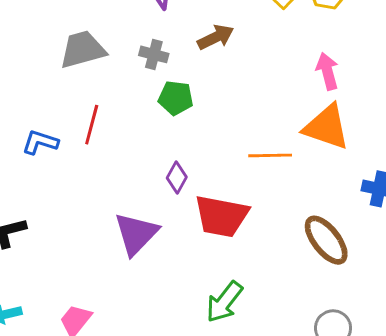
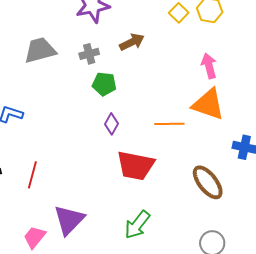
gray cross: (154, 54) -> (89, 54), turned -30
red line: (92, 125) -> (32, 175), moved
purple diamond: (177, 178) -> (111, 124), moved
purple triangle: (136, 234) -> (69, 220), moved

